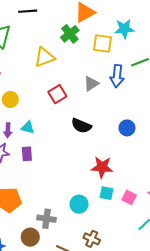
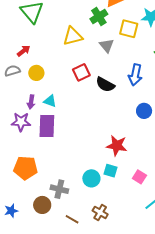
blue arrow: (117, 76) -> (135, 75), moved
gray triangle: (91, 84) -> (107, 46), moved, turned -42
black semicircle: (81, 126) -> (105, 85), moved
purple rectangle: (27, 154) -> (47, 126), size x1.6
cyan square: (107, 193) -> (111, 171), moved

